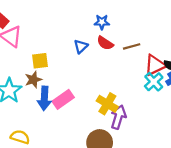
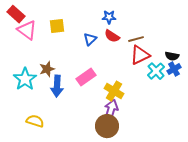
yellow square: (40, 61) -> (57, 26), moved
red triangle: (155, 65) -> (140, 55), moved
pink rectangle: (63, 99) -> (86, 77), moved
purple arrow: (118, 117) -> (111, 110), moved

